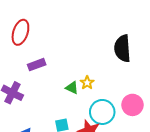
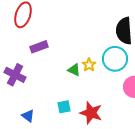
cyan circle: (102, 112) -> (115, 59), moved

